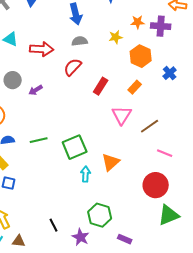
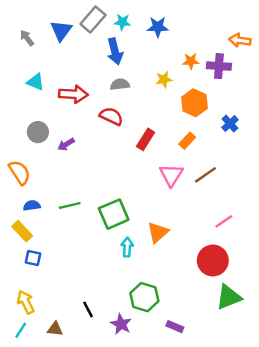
red semicircle: (73, 67) -> (111, 116), turned 72
brown line: (150, 126) -> (205, 175), moved
pink line: (165, 153) -> (224, 221), turned -56
brown triangle: (19, 241) -> (55, 329), moved

